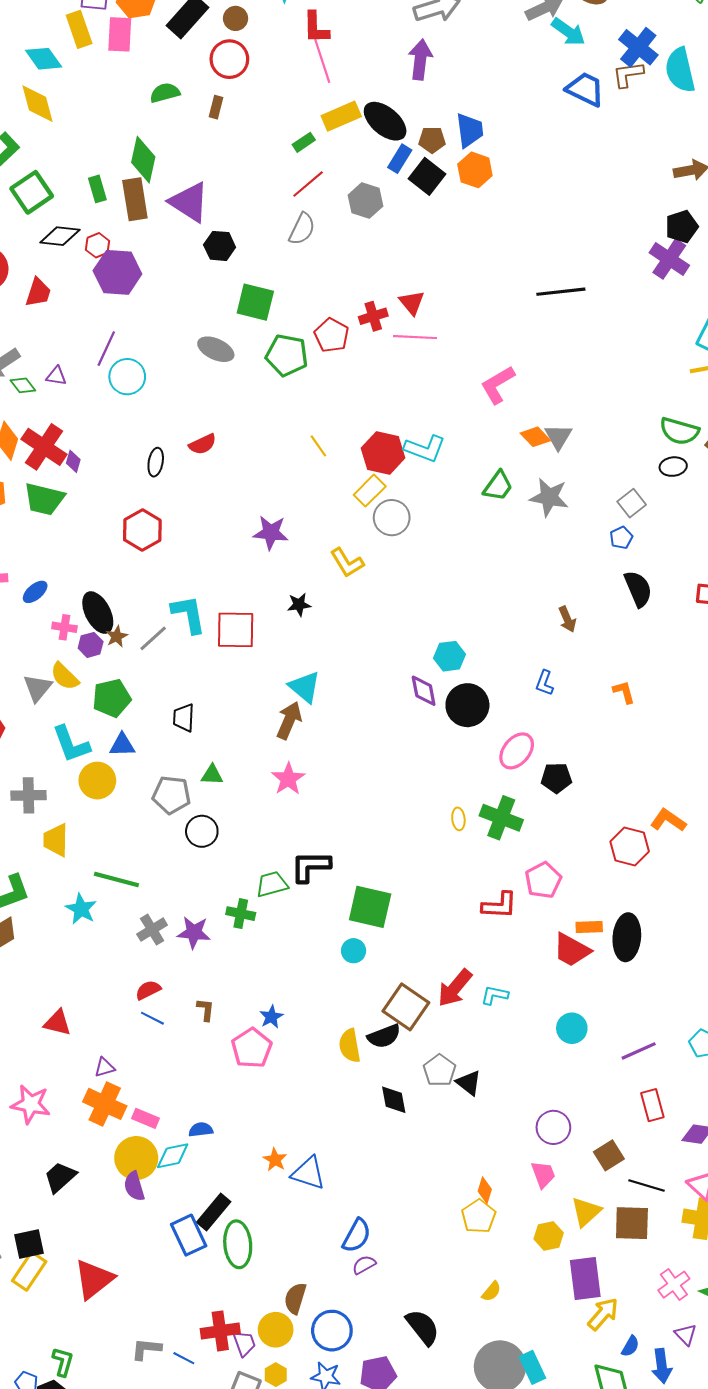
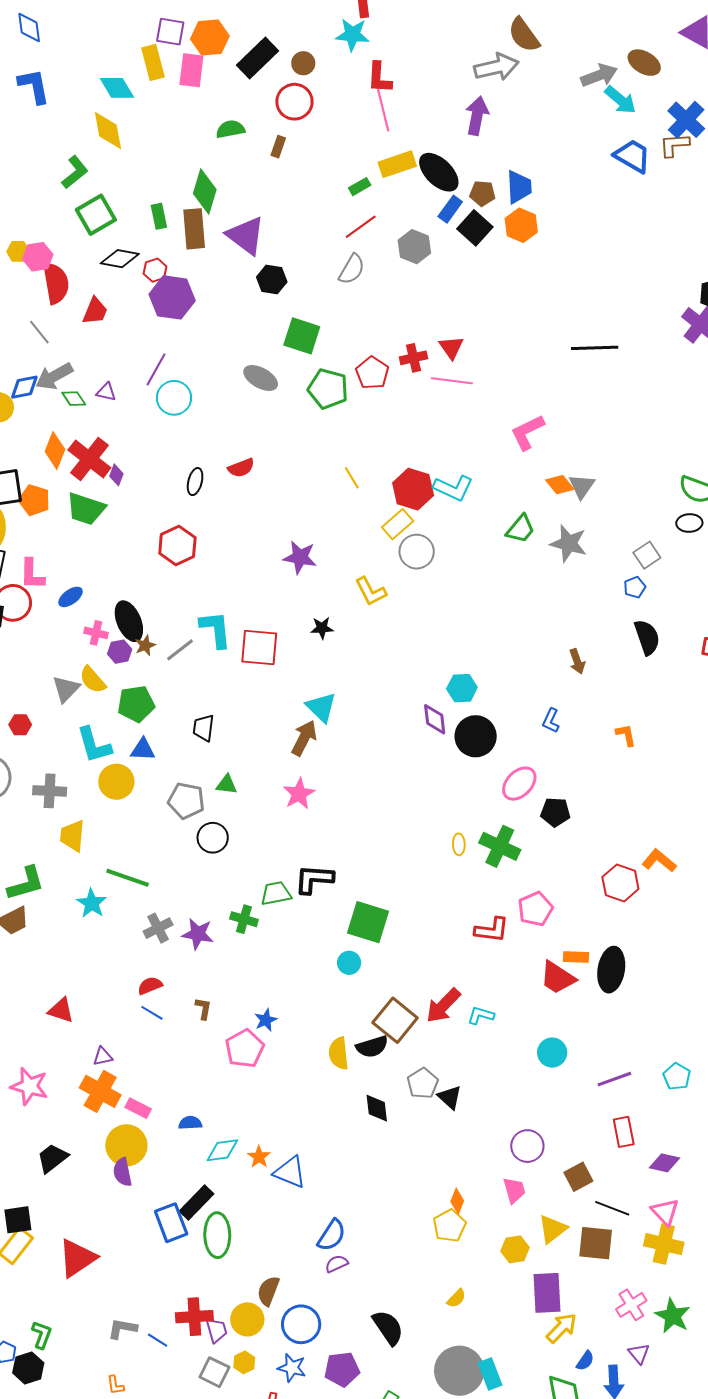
cyan diamond: (173, 1156) -> (222, 1150), moved

